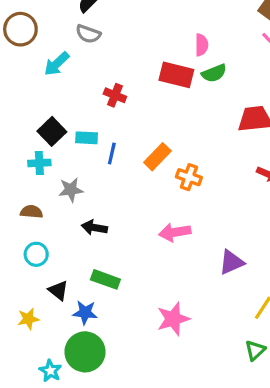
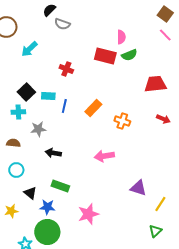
gray semicircle: (88, 34) -> (62, 24), moved
orange cross: (189, 177) -> (122, 121), moved
purple triangle: (231, 262) -> (138, 188), moved, turned 42
pink star: (173, 319) -> (88, 214), moved

